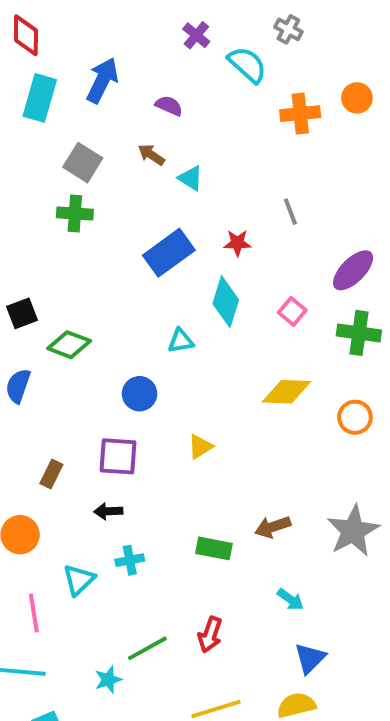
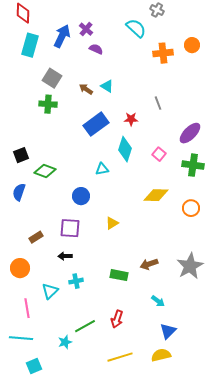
purple cross: (196, 35) -> (86, 29), moved
brown arrow: (151, 155) -> (86, 89), moved
brown rectangle: (51, 474) -> (36, 237), turned 32

